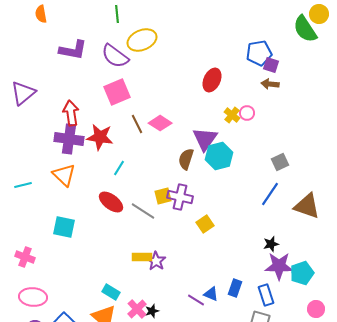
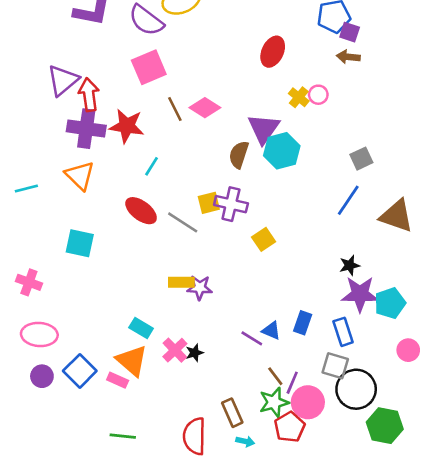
purple triangle: (23, 93) -> (63, 80), moved
purple star: (156, 261) -> (200, 288), turned -30

